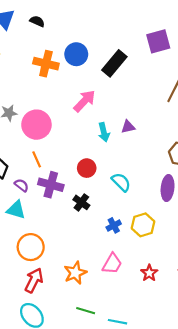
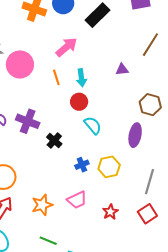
purple triangle: (128, 127) -> (122, 69), moved
orange line: (37, 159) -> (56, 77), moved
red circle: (87, 168) -> (79, 102), moved
pink trapezoid: (112, 264) -> (77, 200), turned 30

